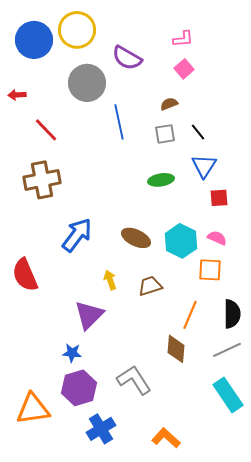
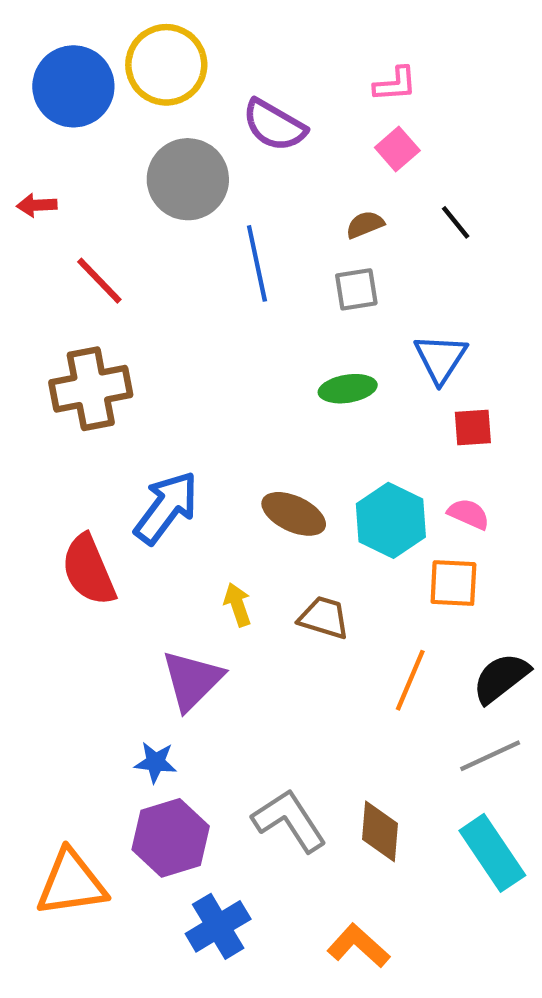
black line: (198, 132) -> (456, 222), moved
red semicircle: (25, 275) -> (89, 570), moved
brown trapezoid: (150, 286) -> (324, 618), turned 35
black semicircle: (232, 314) -> (501, 678), turned -128
brown diamond: (176, 349) -> (380, 831), moved

